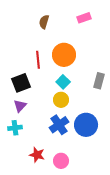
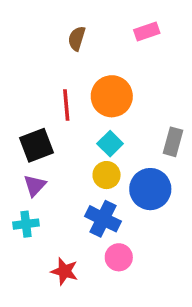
blue cross: (59, 125) -> (103, 219), turned -30
blue circle: (86, 125) -> (150, 189), moved
pink circle: (61, 161) -> (119, 257), moved

